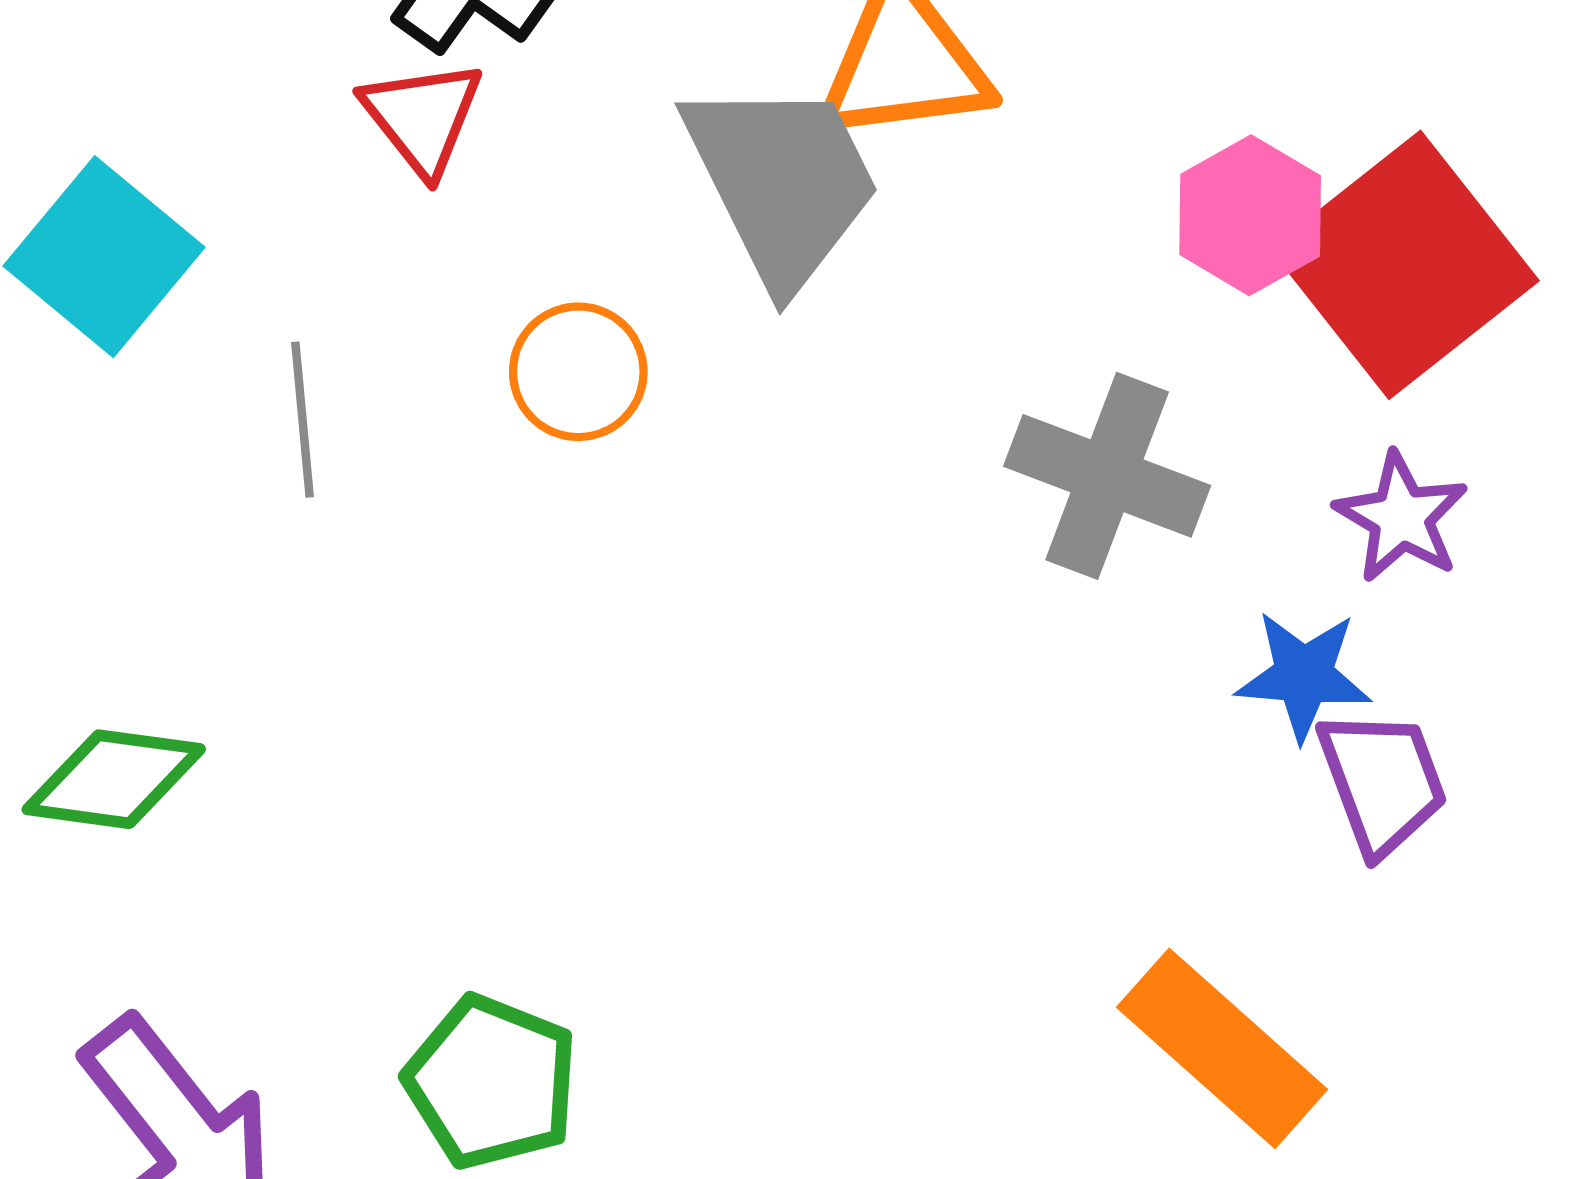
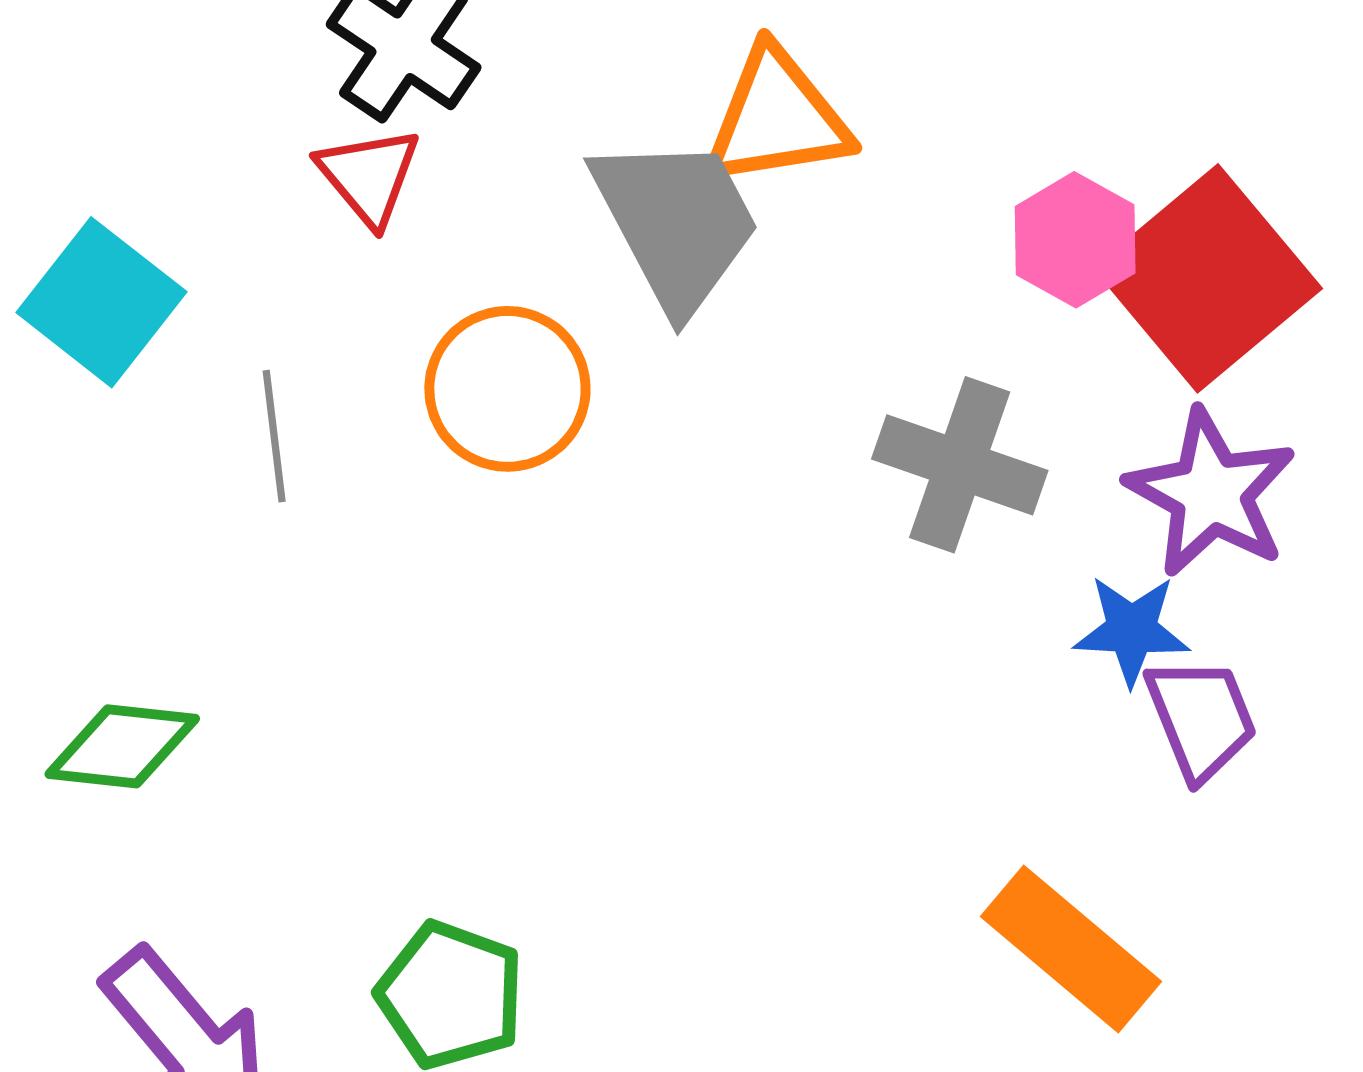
orange circle: (578, 372) -> (507, 389), size x1.4
purple star: (1401, 517) -> (1211, 493), size x1.5

